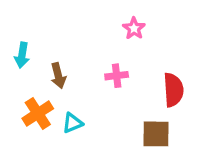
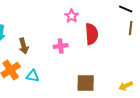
red semicircle: (173, 90) -> (92, 34), moved
cyan triangle: (72, 123) -> (33, 76), turned 32

